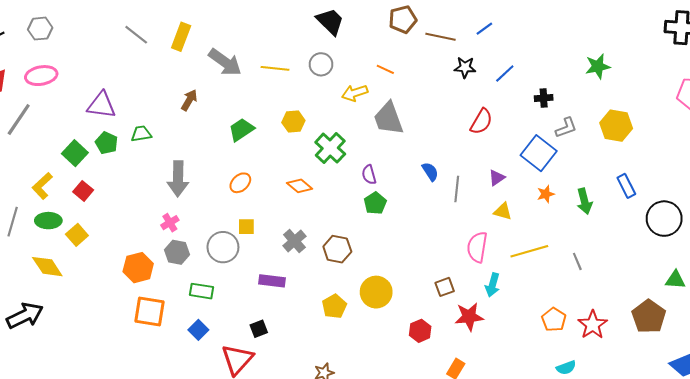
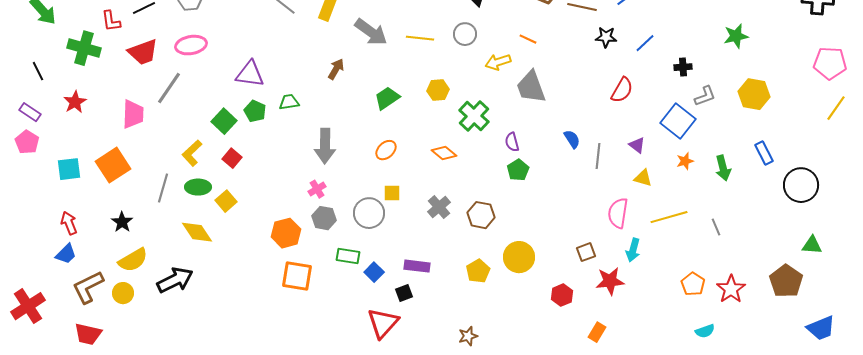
purple triangle: (497, 178) -> (637, 145), turned -48
purple rectangle: (272, 281) -> (417, 266), moved
blue square: (198, 330) -> (374, 272), moved

